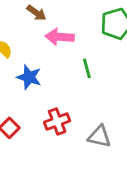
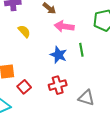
blue star: (29, 77) -> (58, 55), moved

